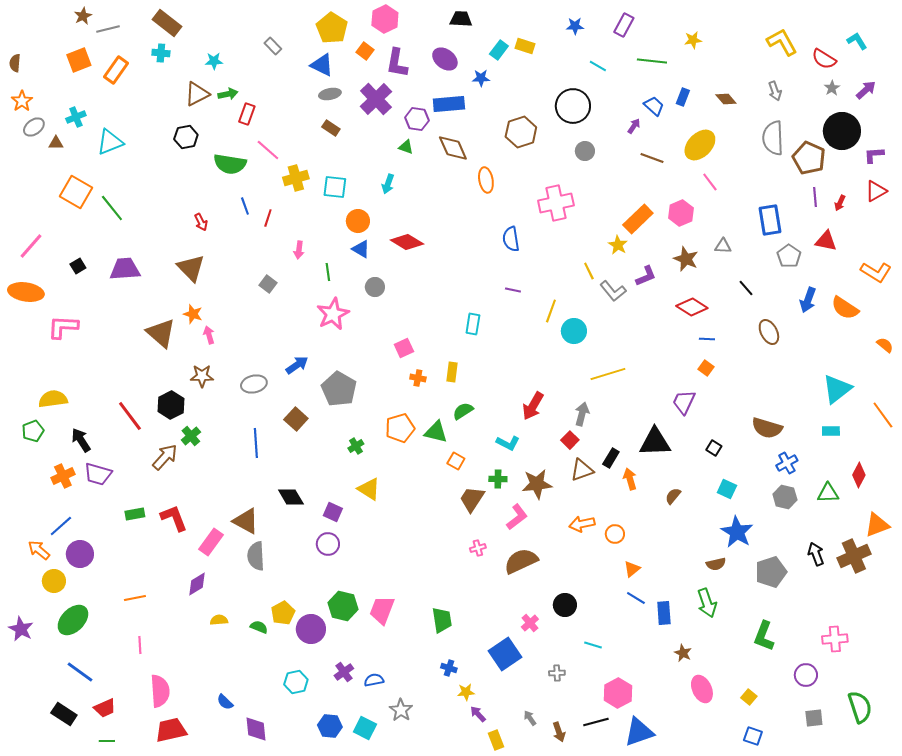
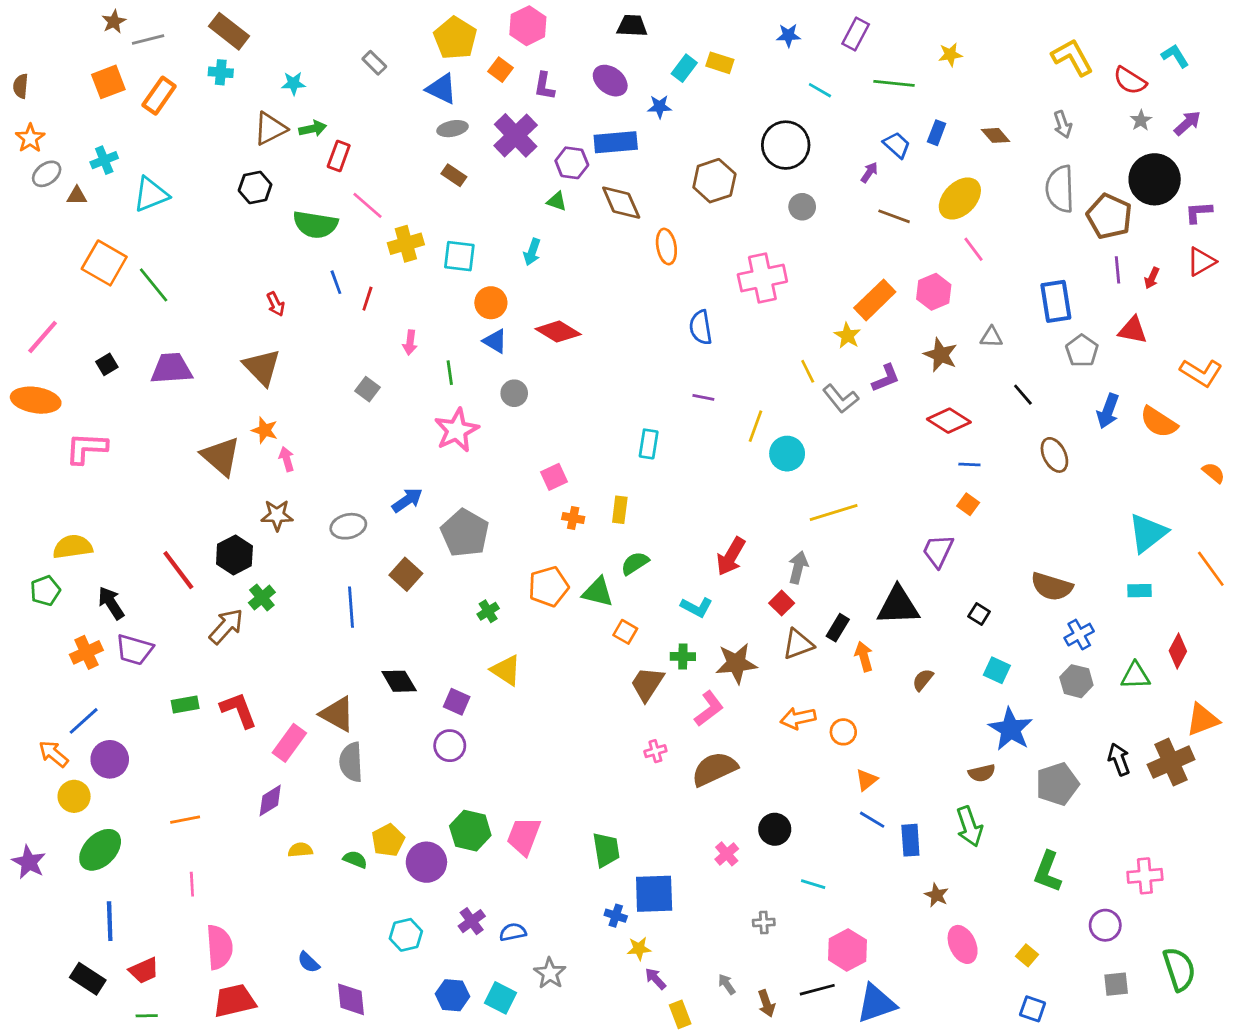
purple L-shape: (397, 63) -> (544, 86), size x0.7
blue square: (505, 654) -> (654, 894), moved, turned 32
blue line: (80, 672) -> (110, 921), turned 52

